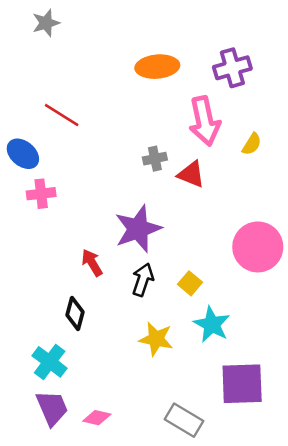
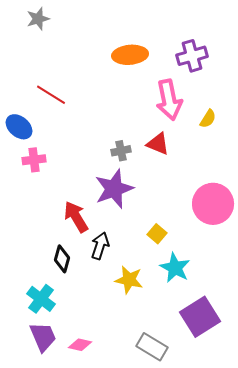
gray cross: (155, 159) -> (121, 151), moved
red arrow: (92, 263) -> (76, 217), size x1.4
black arrow: (143, 280) -> (100, 246), moved
purple square: (242, 384) -> (200, 317), turned -30

